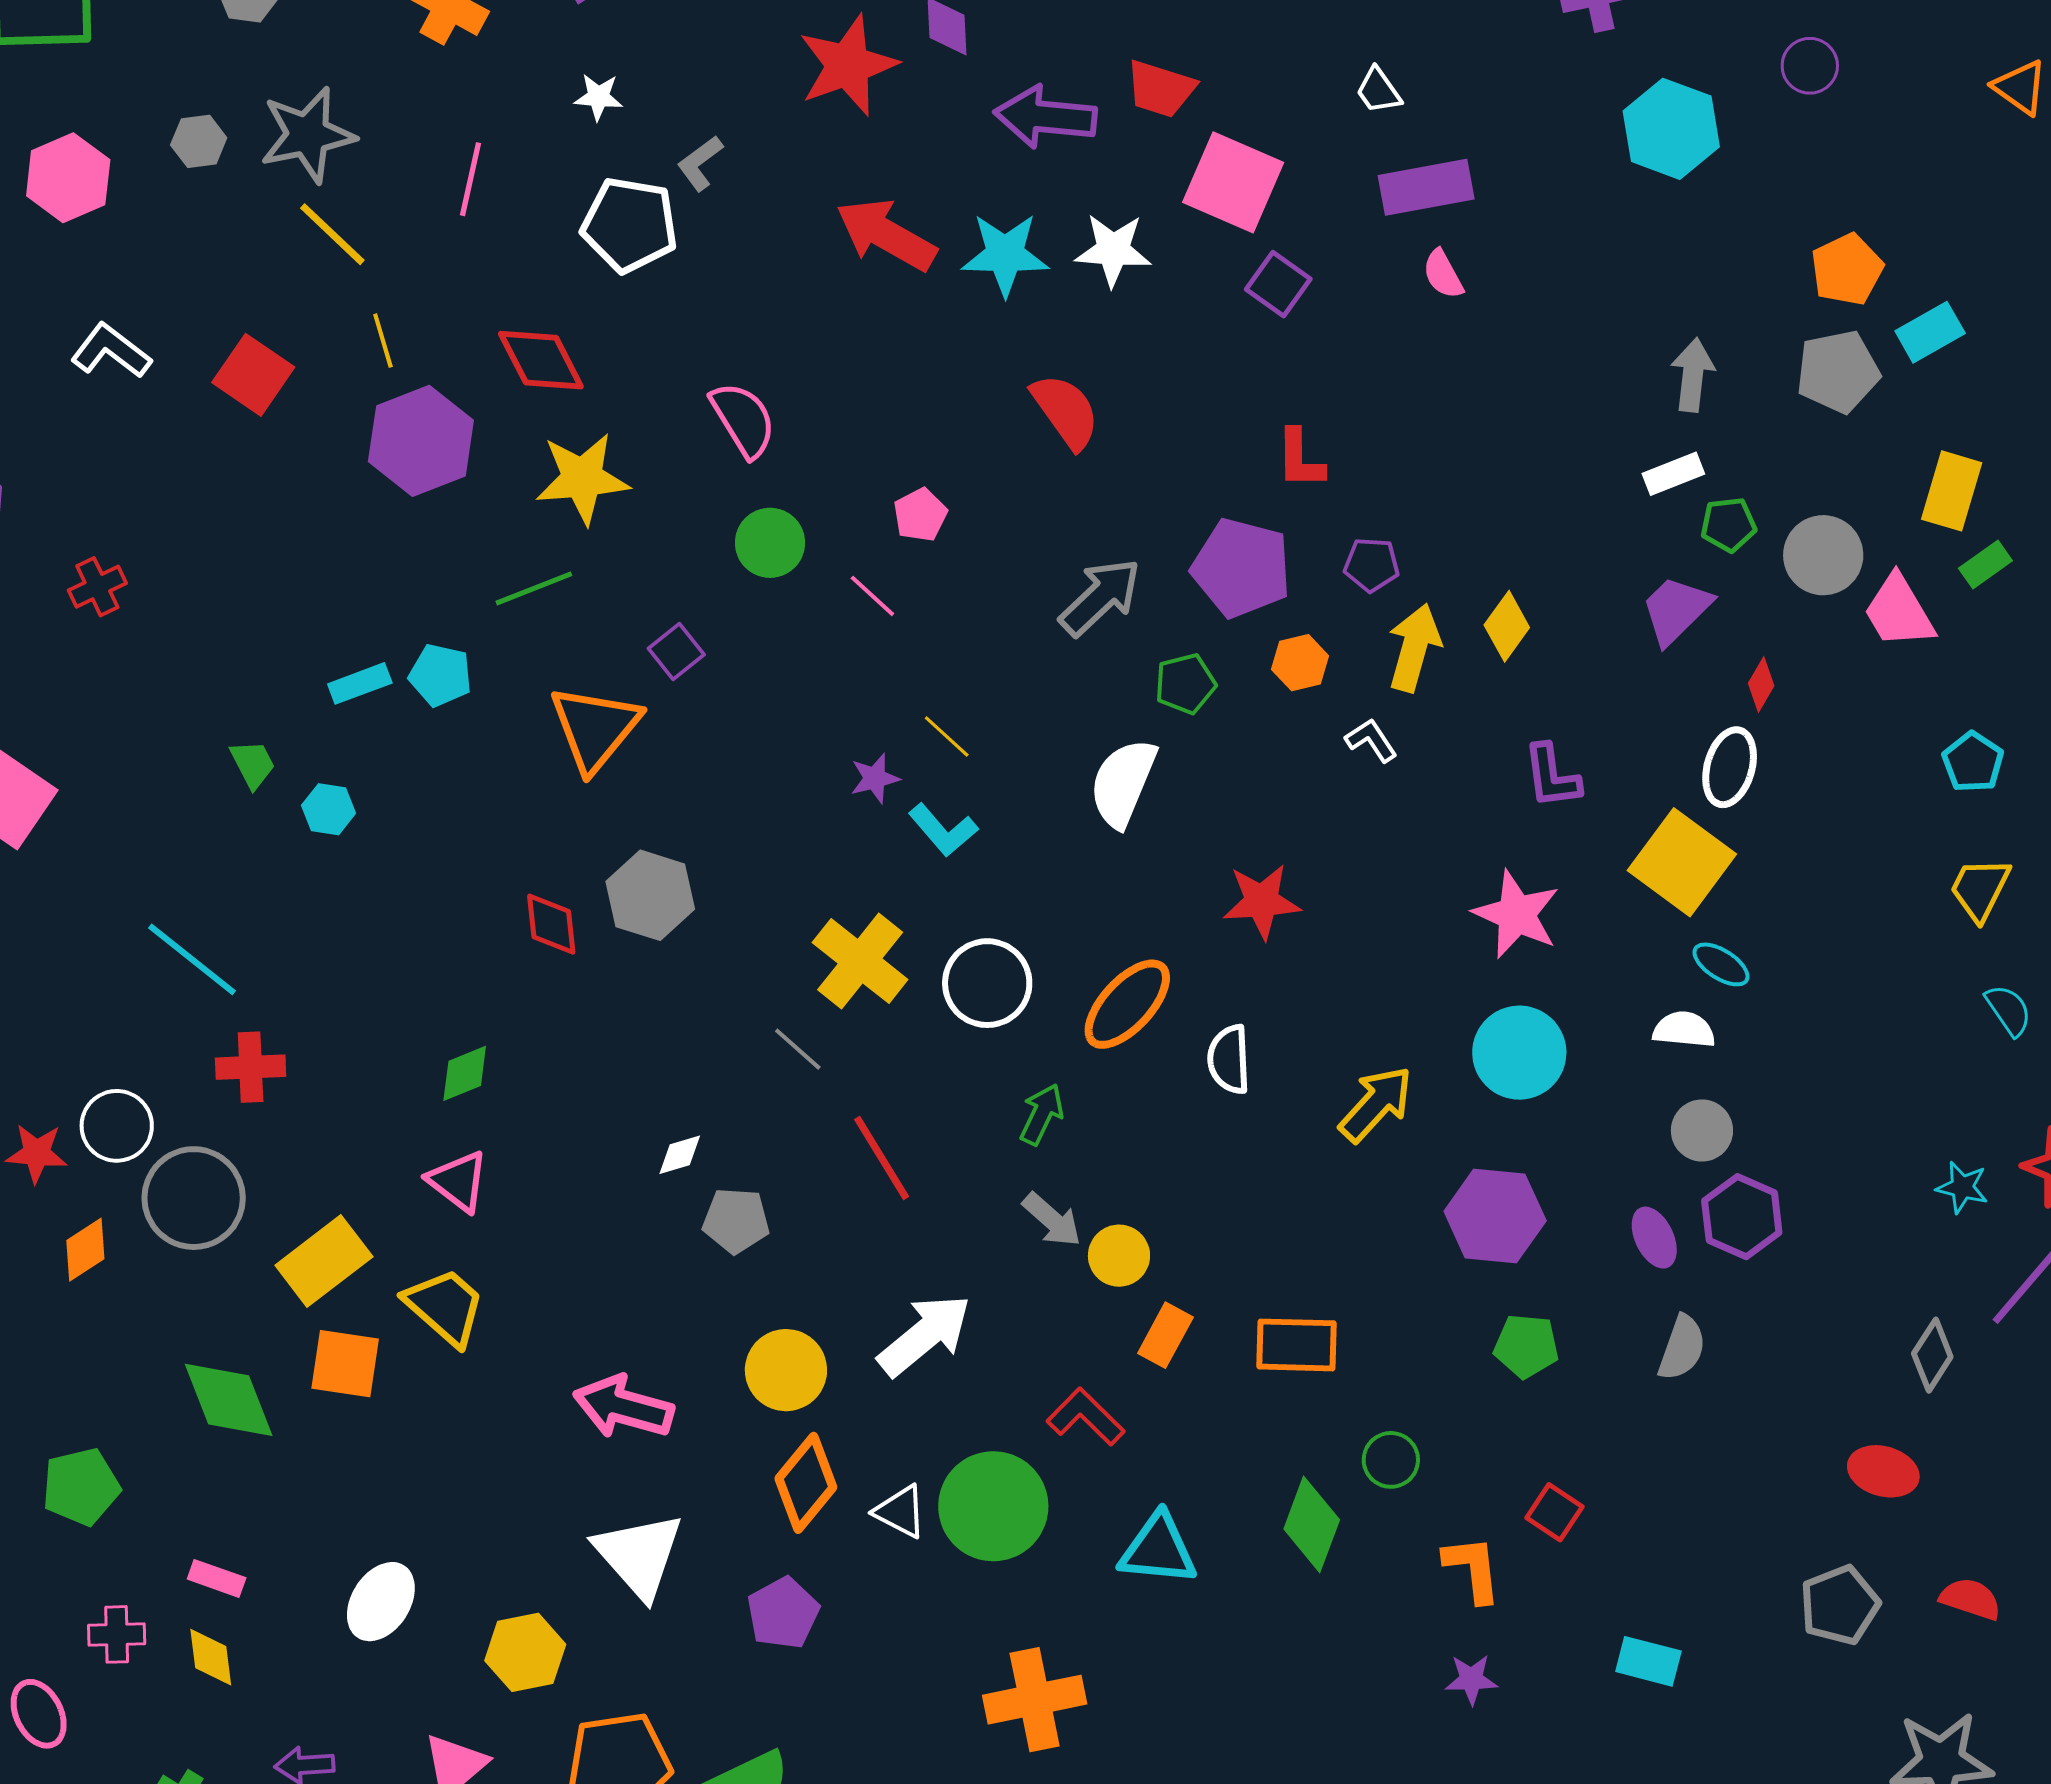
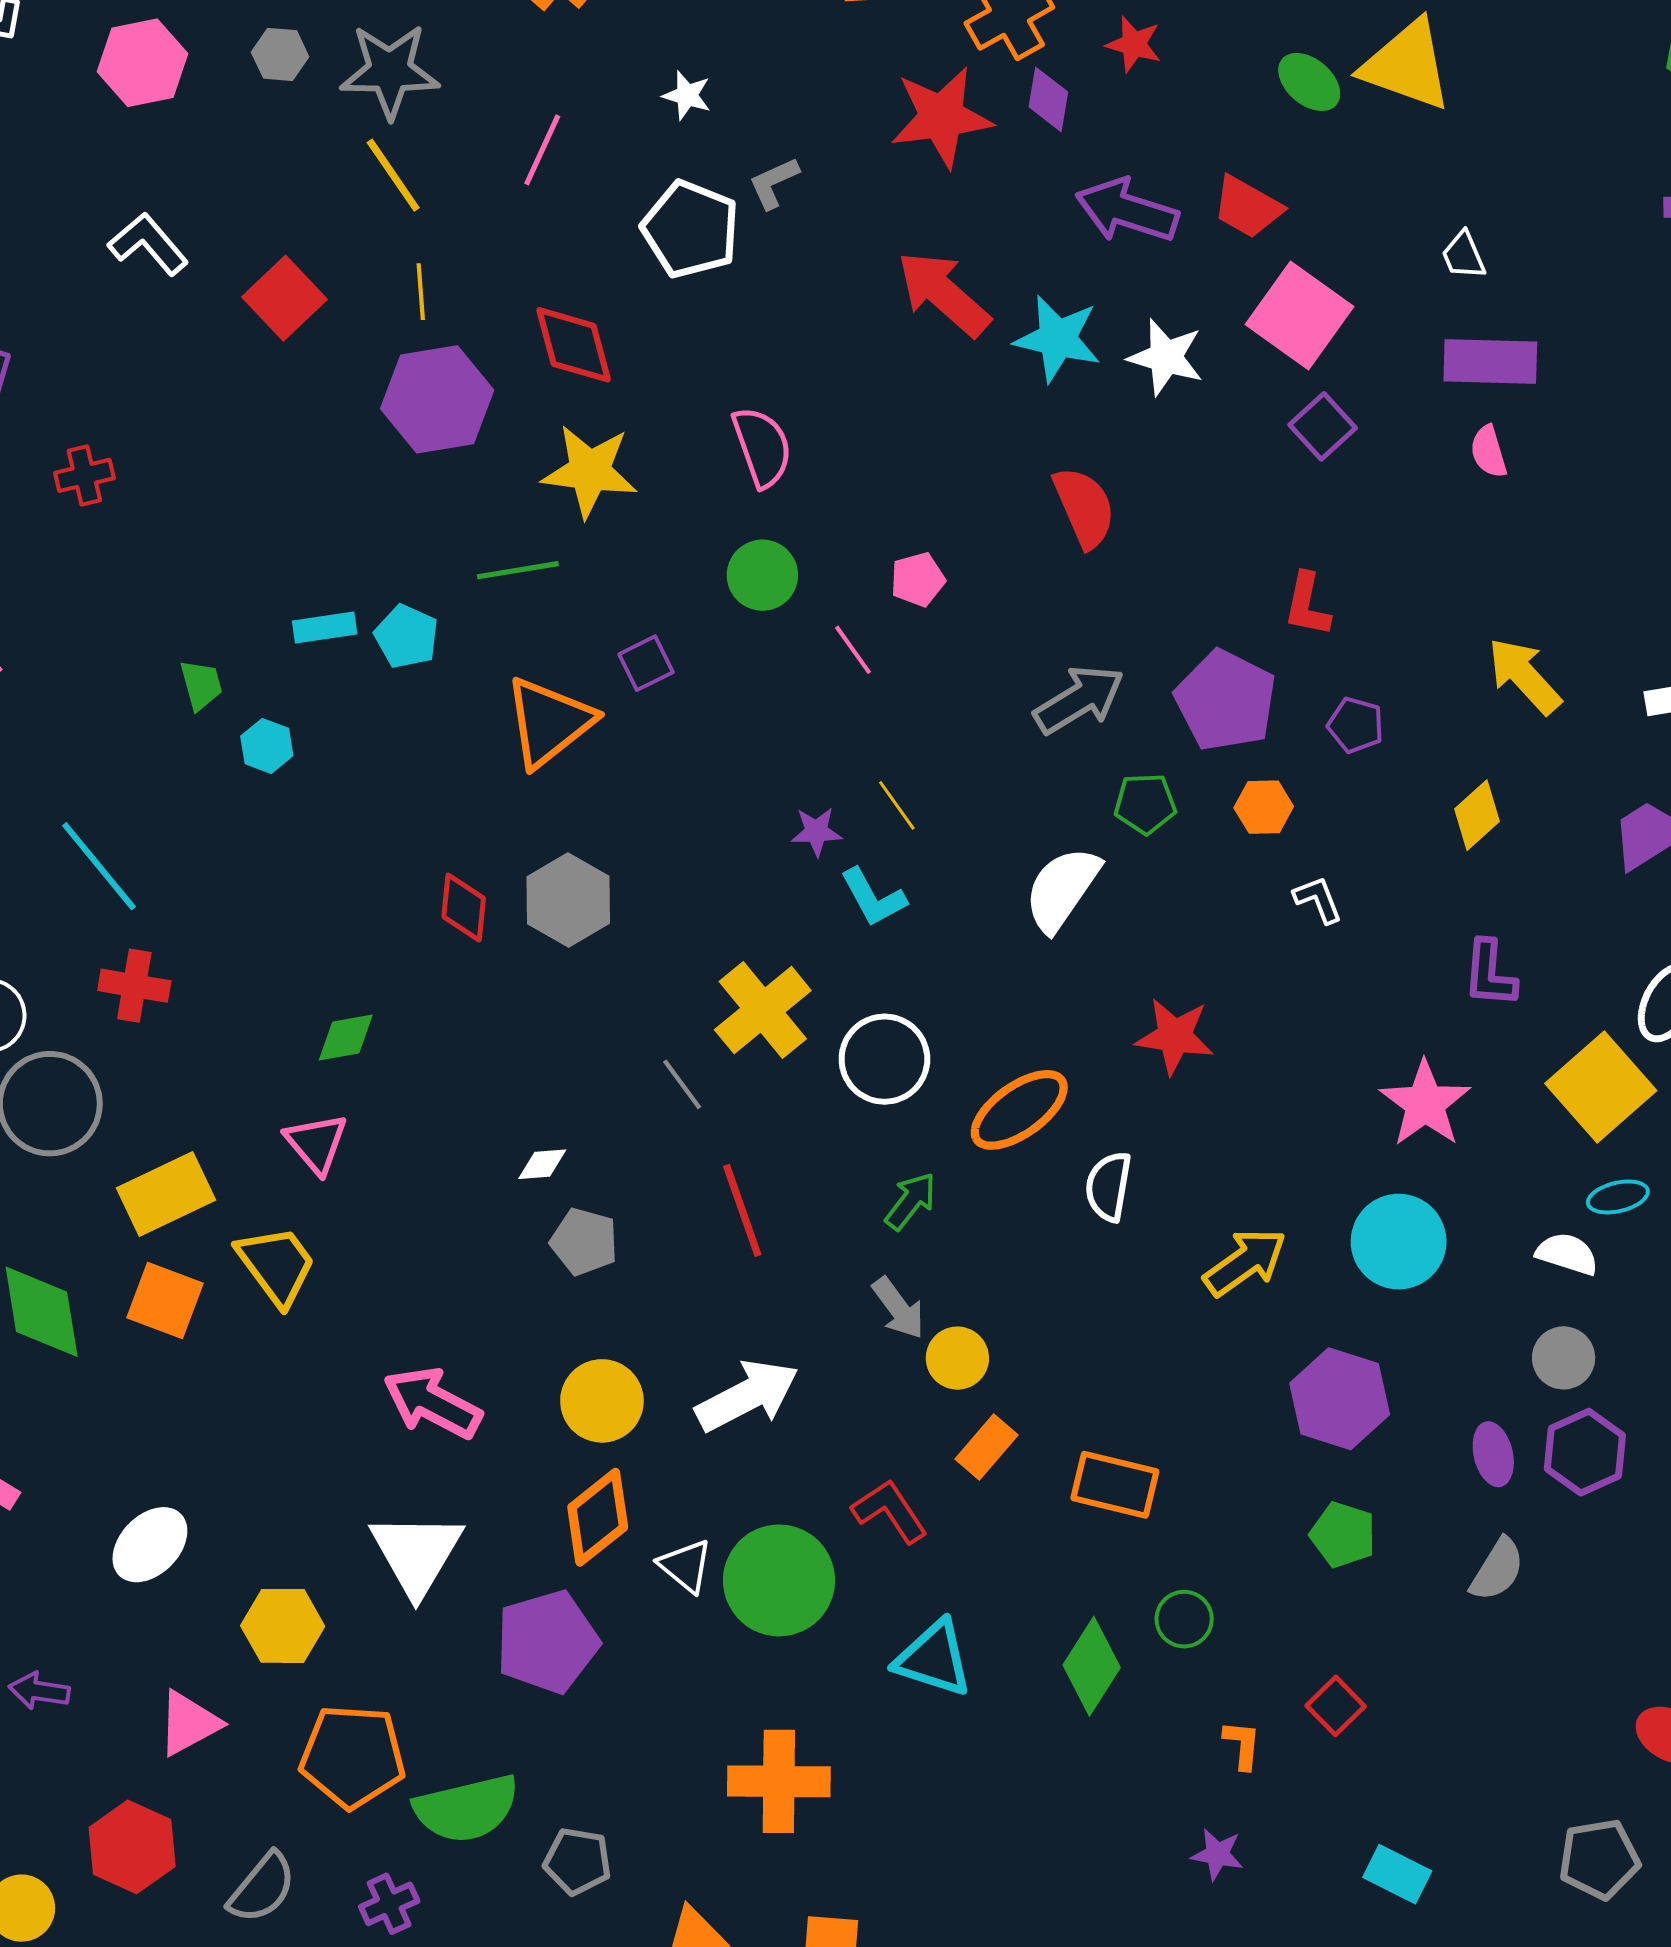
yellow arrow: (1414, 648) -> (1524, 676), moved, turned -70
cyan ellipse: (1721, 964) -> (1618, 1197), turned -58
orange L-shape: (1473, 1569) -> (1242, 1745), size x0.7
purple pentagon: (783, 1613) -> (547, 1642), size x1.4

